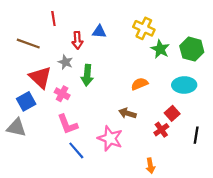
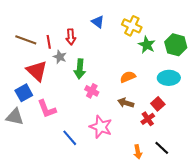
red line: (53, 19) -> (49, 42), moved
blue triangle: (99, 32) -> (98, 22), moved, turned 32
pink cross: (62, 94) -> (92, 91), moved
brown arrow: (128, 113) -> (126, 103), moved
pink L-shape: (68, 124) -> (47, 109), moved
black line: (196, 135) -> (162, 148), moved, turned -56

